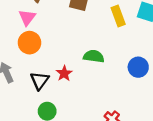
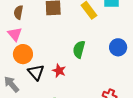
green semicircle: (94, 56) -> (79, 49), turned -66
black triangle: (40, 81) -> (36, 72), moved

